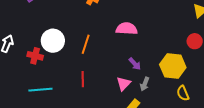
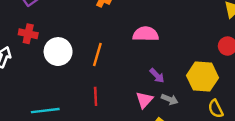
red cross: (35, 56) -> (28, 34), moved
gray arrow: (145, 84) -> (170, 99), turned -88

